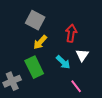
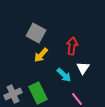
green rectangle: (34, 67) -> (38, 93), moved

